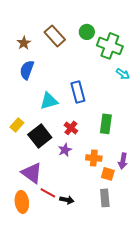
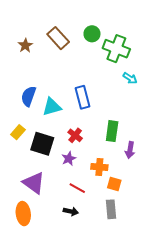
blue semicircle: (27, 70) -> (29, 96), moved
black square: (40, 136) -> (42, 144), turned -35
purple arrow: (123, 161) -> (130, 150), moved
red line: (48, 193) -> (77, 188), moved

